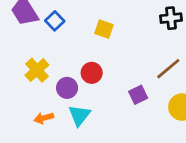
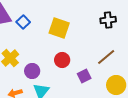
yellow square: (104, 29) -> (59, 28), size x1.5
red circle: (92, 73) -> (62, 60), moved

